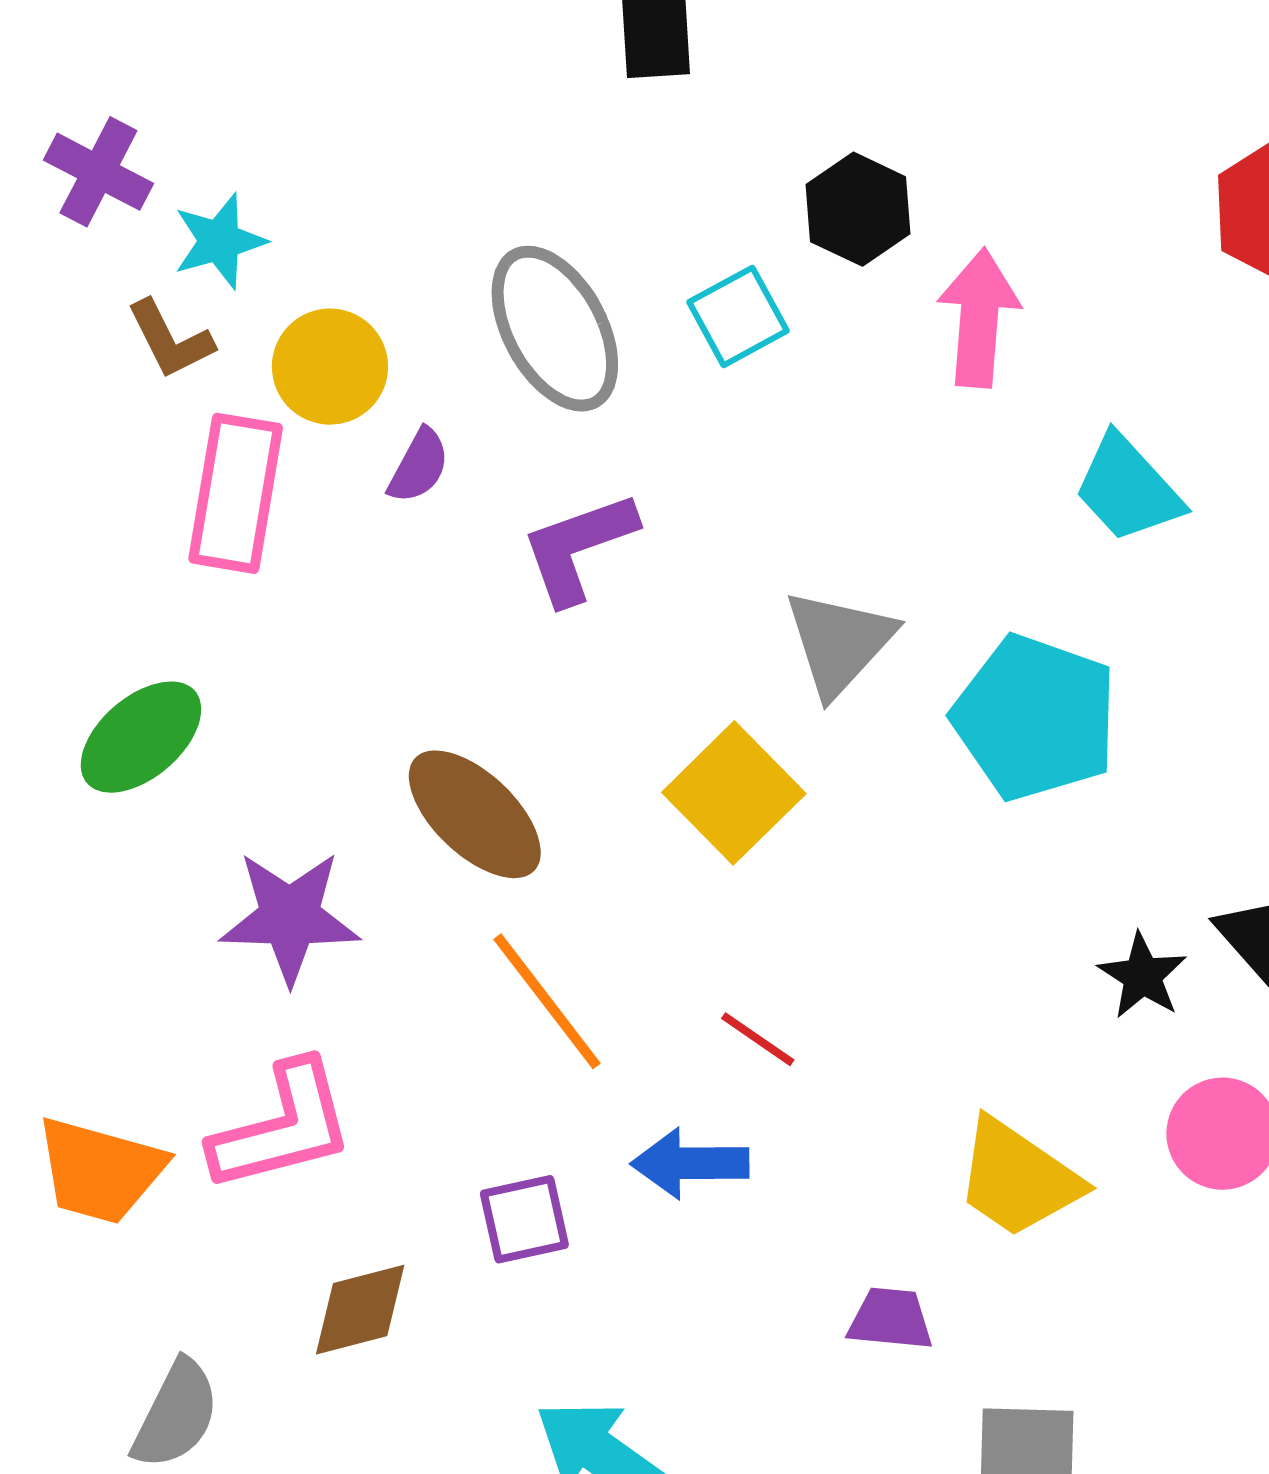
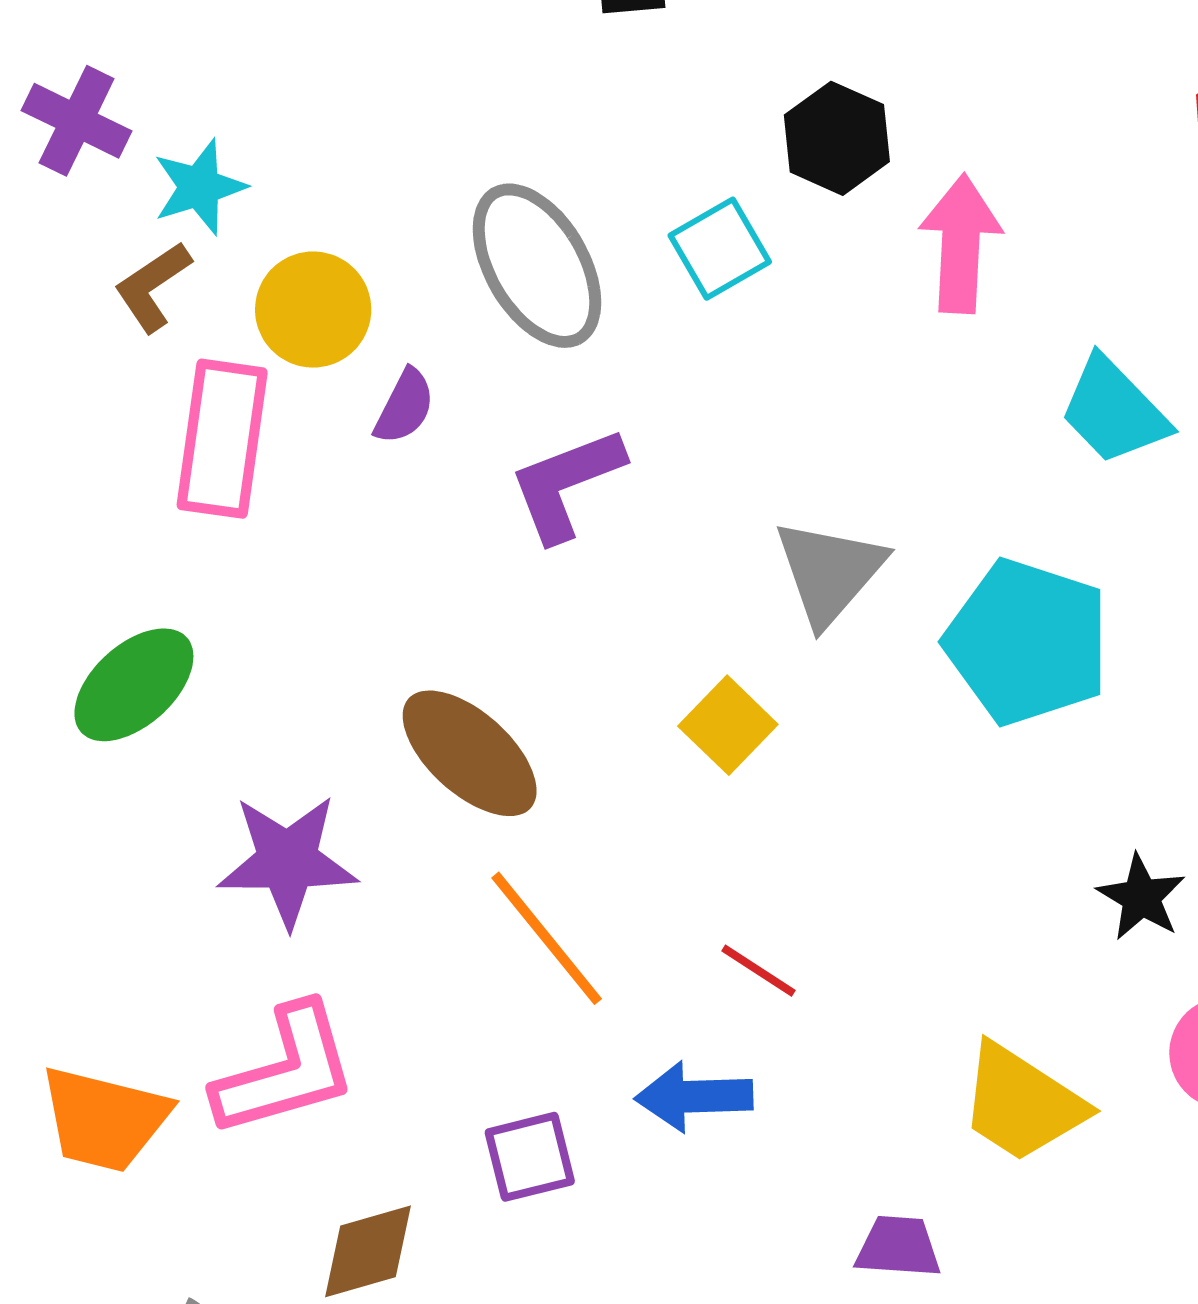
brown L-shape: (170, 339) -> (153, 287), turned 84
yellow square: (734, 793) -> (728, 725), size x0.7

